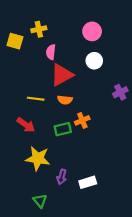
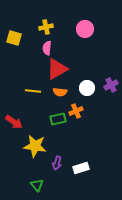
yellow cross: (39, 29) -> (46, 27), moved
white circle: (94, 61) -> (87, 88), moved
red arrow: (26, 125) -> (14, 122), moved

